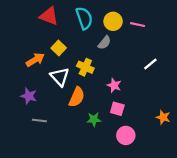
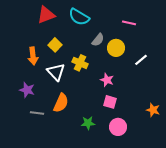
red triangle: (49, 16) -> (46, 15), turned -42
cyan semicircle: (84, 18) -> (79, 17), turned 140
yellow circle: (113, 21) -> (116, 48), moved
orange arrow: (35, 60) -> (33, 56), turned 114
orange semicircle: (77, 97) -> (61, 103), moved
green star: (94, 119) -> (88, 123), moved

